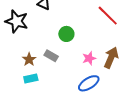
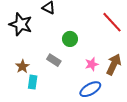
brown star: (29, 59) -> (22, 66), moved
cyan rectangle: (31, 78) -> (33, 82), turned -72

